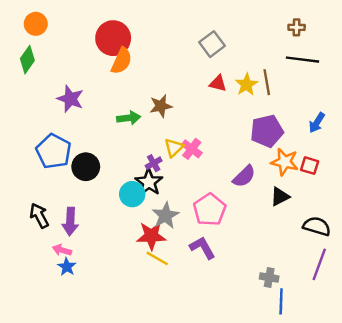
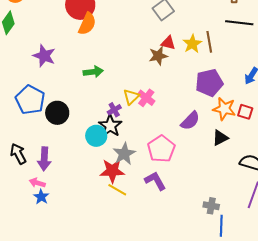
brown star: (161, 106) -> (158, 56), moved

